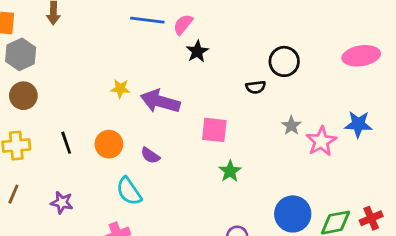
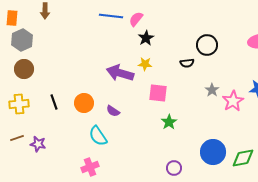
yellow star: (120, 89) -> (145, 64), moved
brown line: (13, 194) -> (17, 138), turned 48
purple star: (62, 203) -> (38, 144), moved

